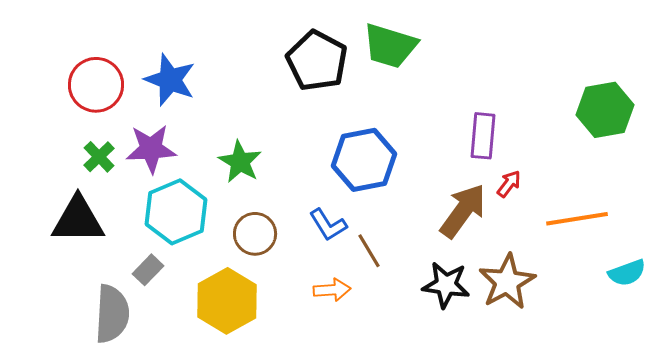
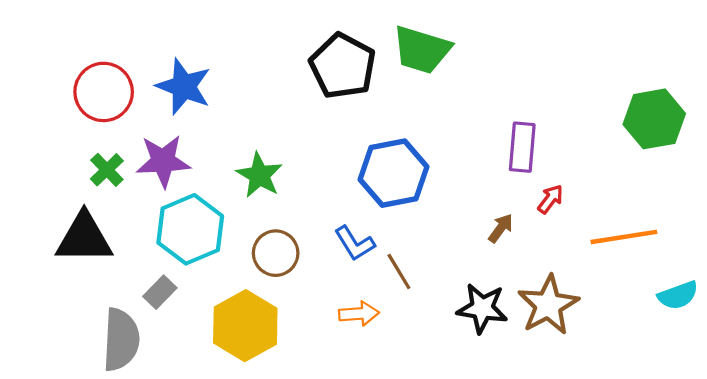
brown arrow: (463, 211) -> (501, 228), size x0.5

